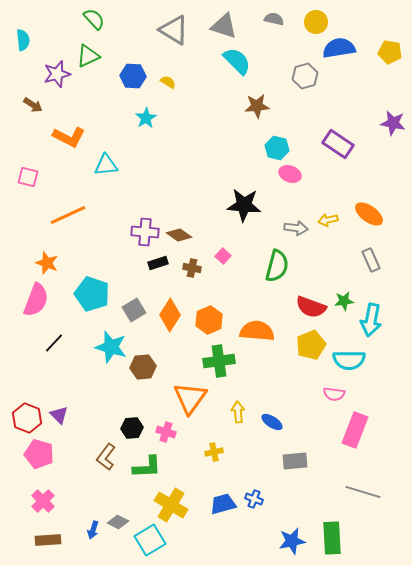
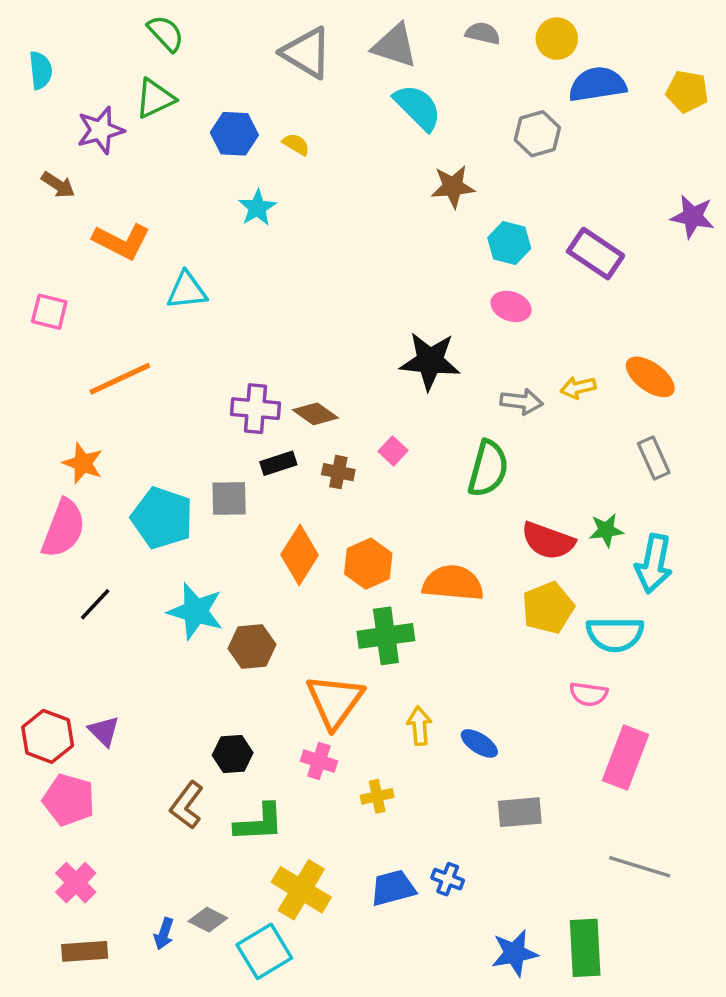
cyan hexagon: (277, 148) -> (509, 243), moved
gray square: (134, 310) -> (229, 498), moved, turned 30
pink cross: (166, 432) -> (319, 761), moved

